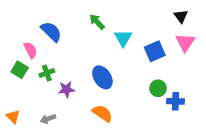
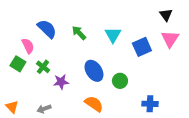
green arrow: (97, 22) -> (79, 33), moved
green cross: (47, 73) -> (43, 67), turned -32
green circle: (158, 88) -> (120, 81), moved
blue cross: (175, 101) -> (150, 104), moved

